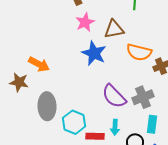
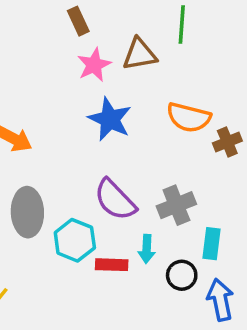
brown triangle: (114, 29) -> (140, 54), moved
purple semicircle: (114, 96) -> (115, 200), moved
gray cross: (143, 97) -> (176, 205), moved

